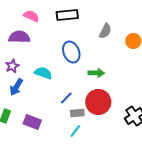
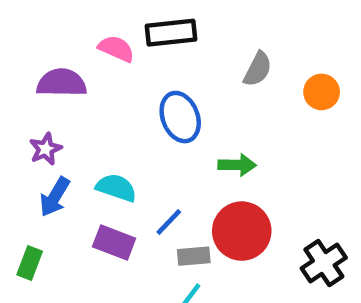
pink semicircle: (31, 16) -> (116, 49), moved
cyan semicircle: (43, 73) -> (116, 188), moved
purple rectangle: (32, 122) -> (114, 242), moved

